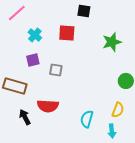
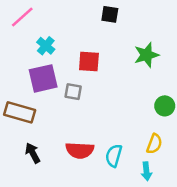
red square: (67, 33) -> (89, 61), moved
purple square: (33, 60) -> (43, 78), size x1.6
red semicircle: (48, 106) -> (80, 150), moved

